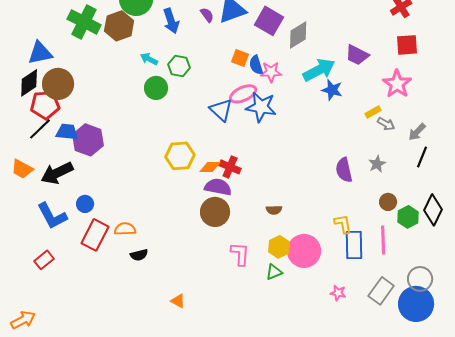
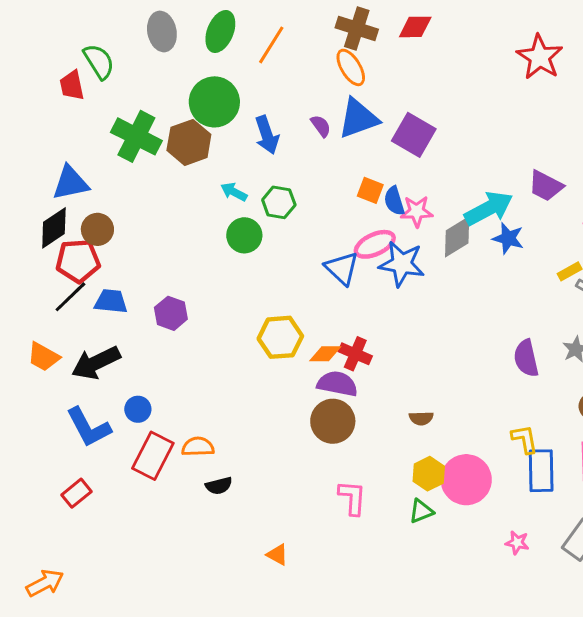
gray diamond: (298, 35) -> (457, 237), moved
brown circle: (58, 84) -> (97, 229), size x0.7
purple hexagon: (88, 140) -> (171, 313), moved, size x0.7
pink L-shape: (240, 254) -> (352, 498), moved

